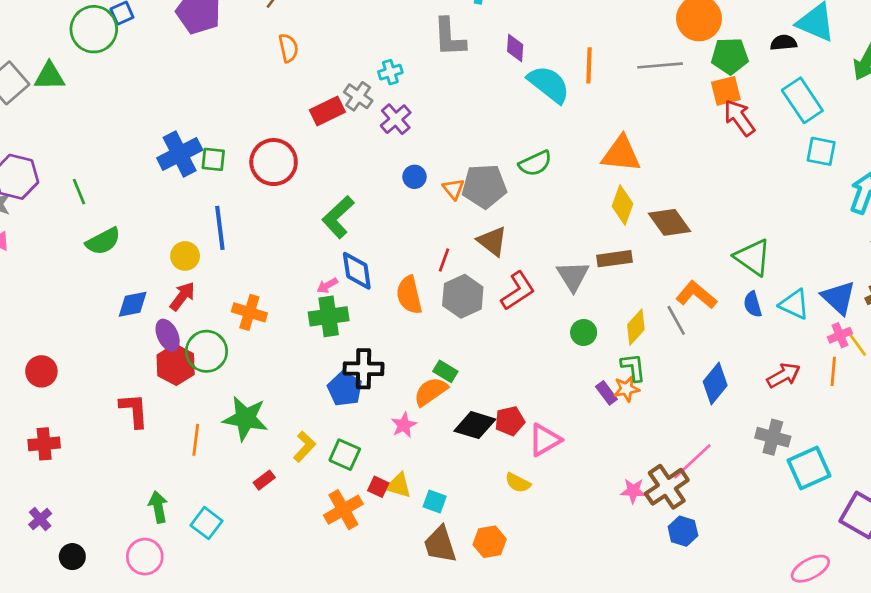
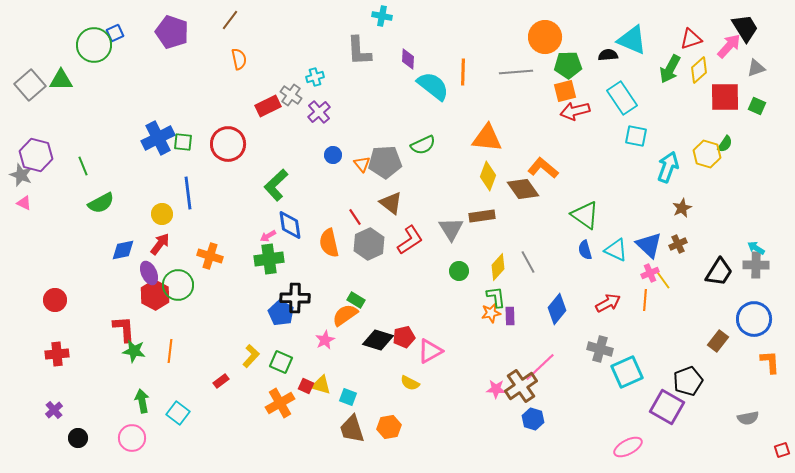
red arrow: (739, 118) -> (575, 111), turned -68
red line: (444, 260) -> (355, 217), turned -54
orange L-shape: (696, 295) -> (543, 168), moved
purple rectangle: (606, 393) -> (510, 316), moved, turned 36
green star: (245, 418) -> (134, 351), moved, size x0.7

